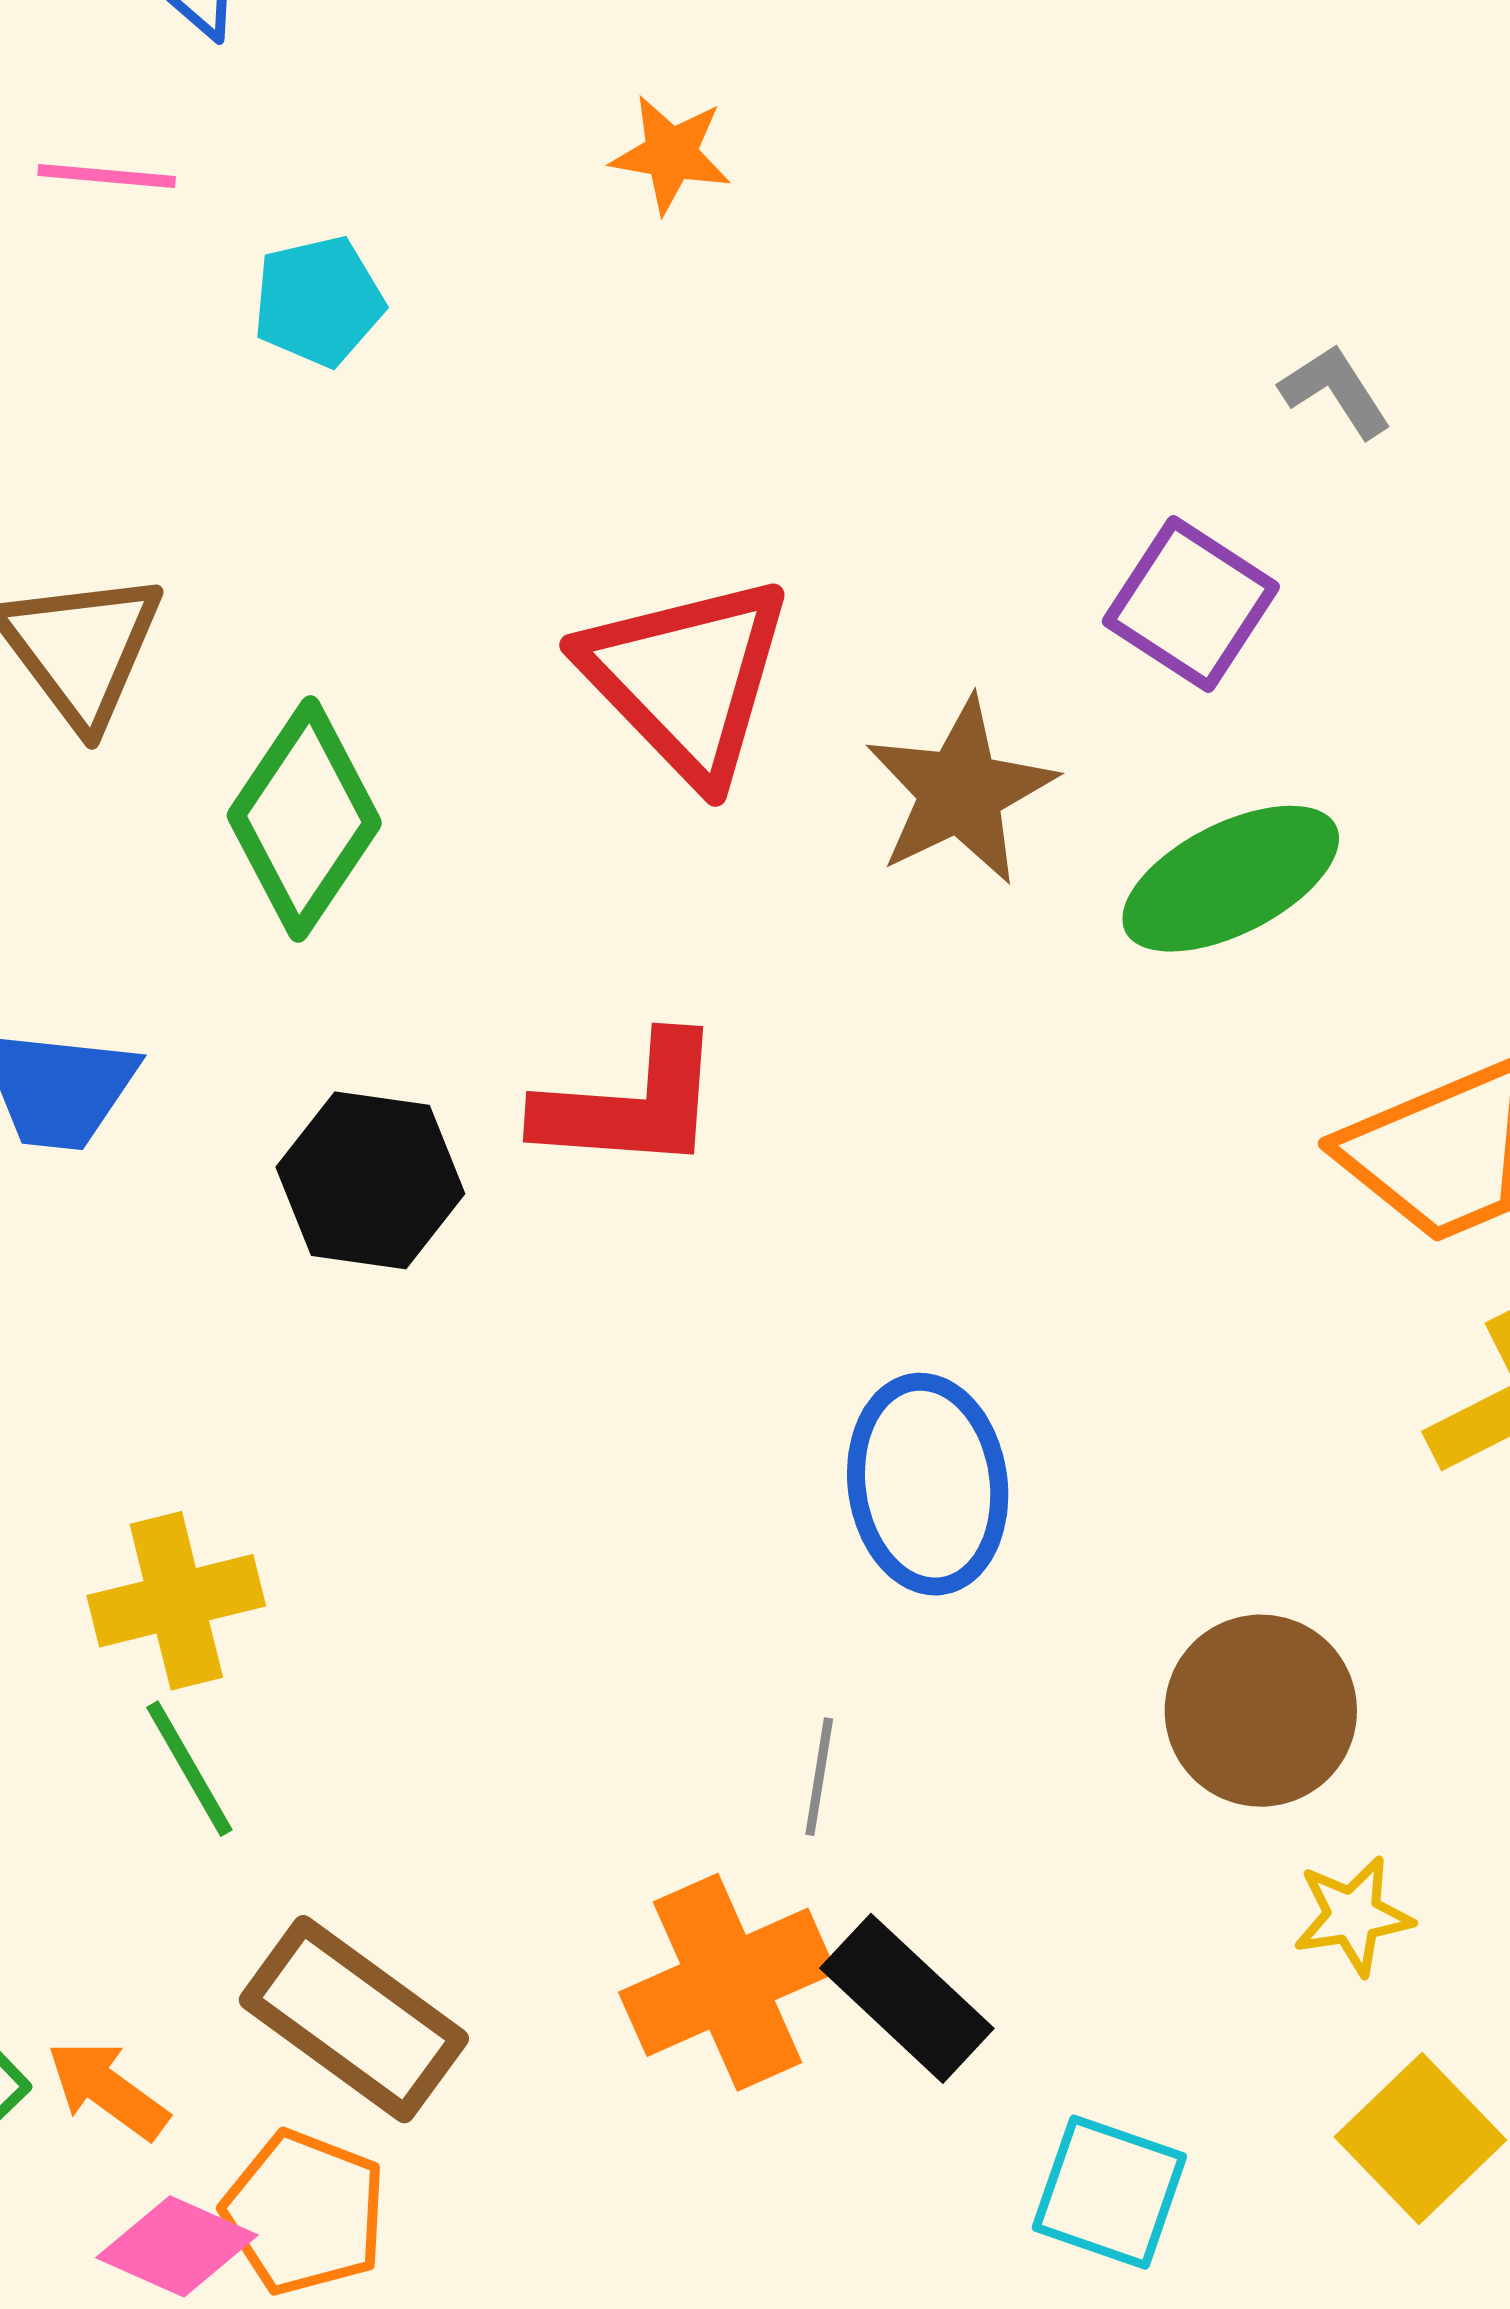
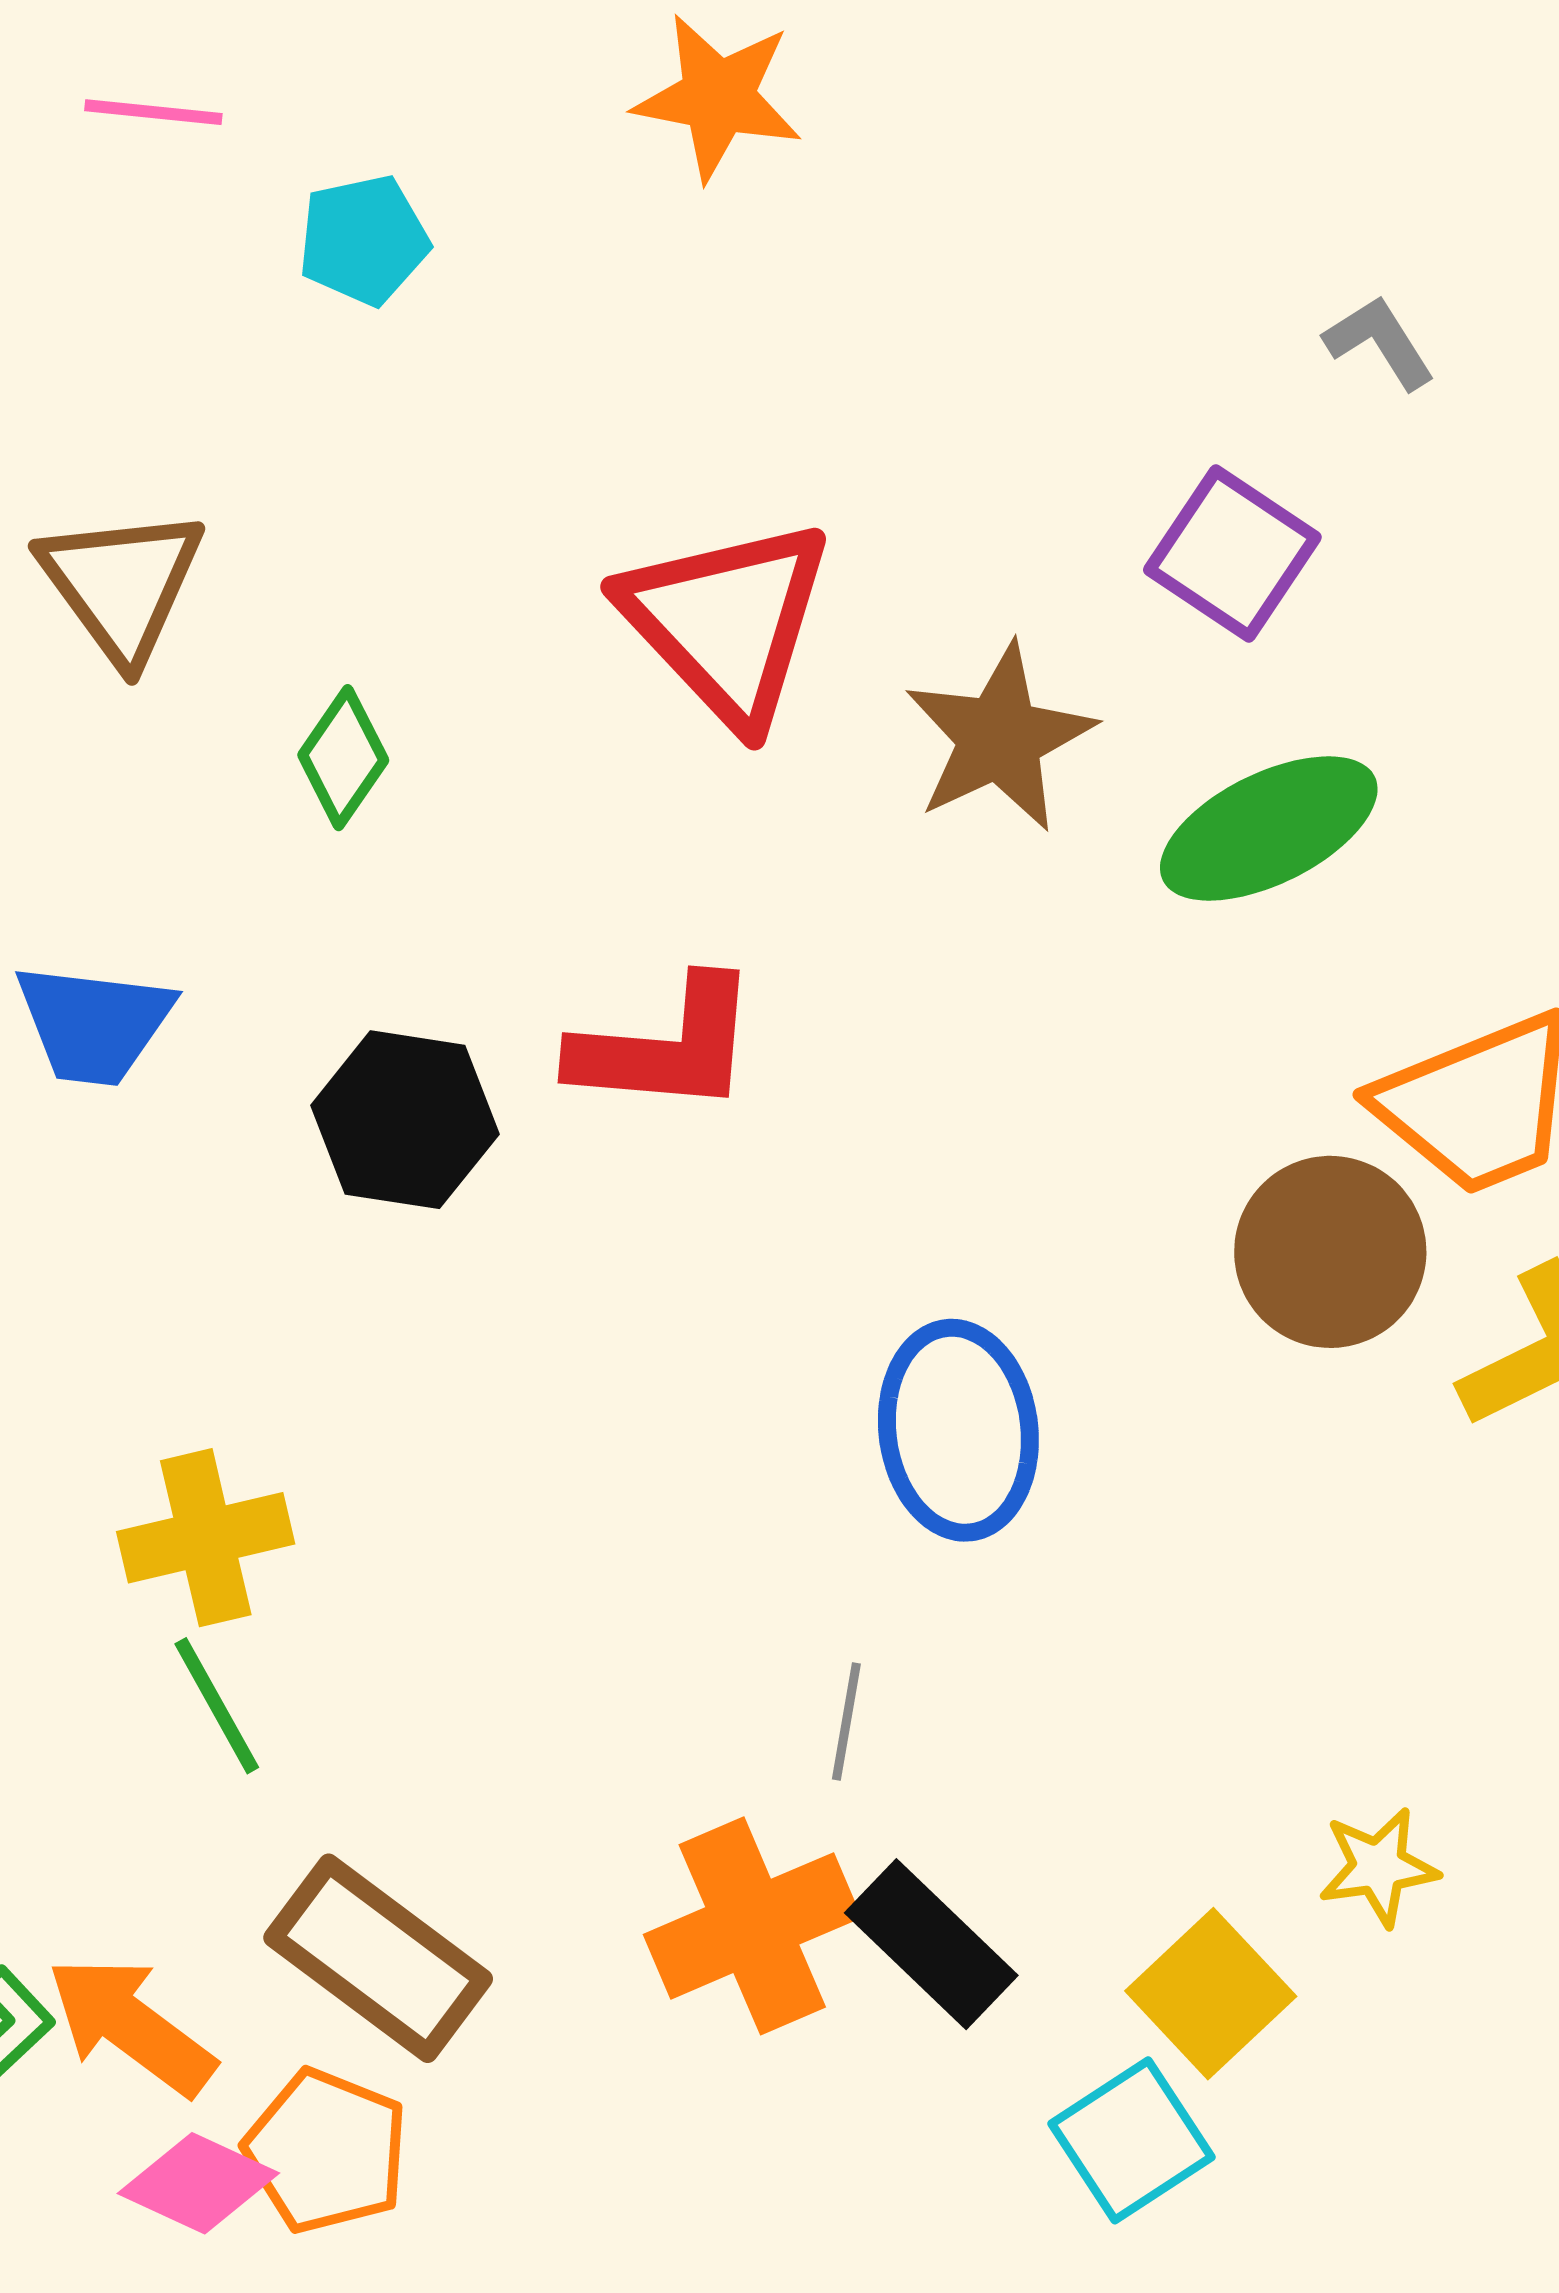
orange star: (671, 154) -> (718, 97), size x1.4
green diamond: (304, 819) -> (343, 758), size x0.6
brown circle: (1261, 1711) -> (1330, 1252), moved
orange arrow: (108, 2090) -> (131, 2026), size x1.4
yellow square: (1420, 2139) -> (1211, 1994), moved
cyan square: (1109, 2192) -> (1131, 2140), turned 37

